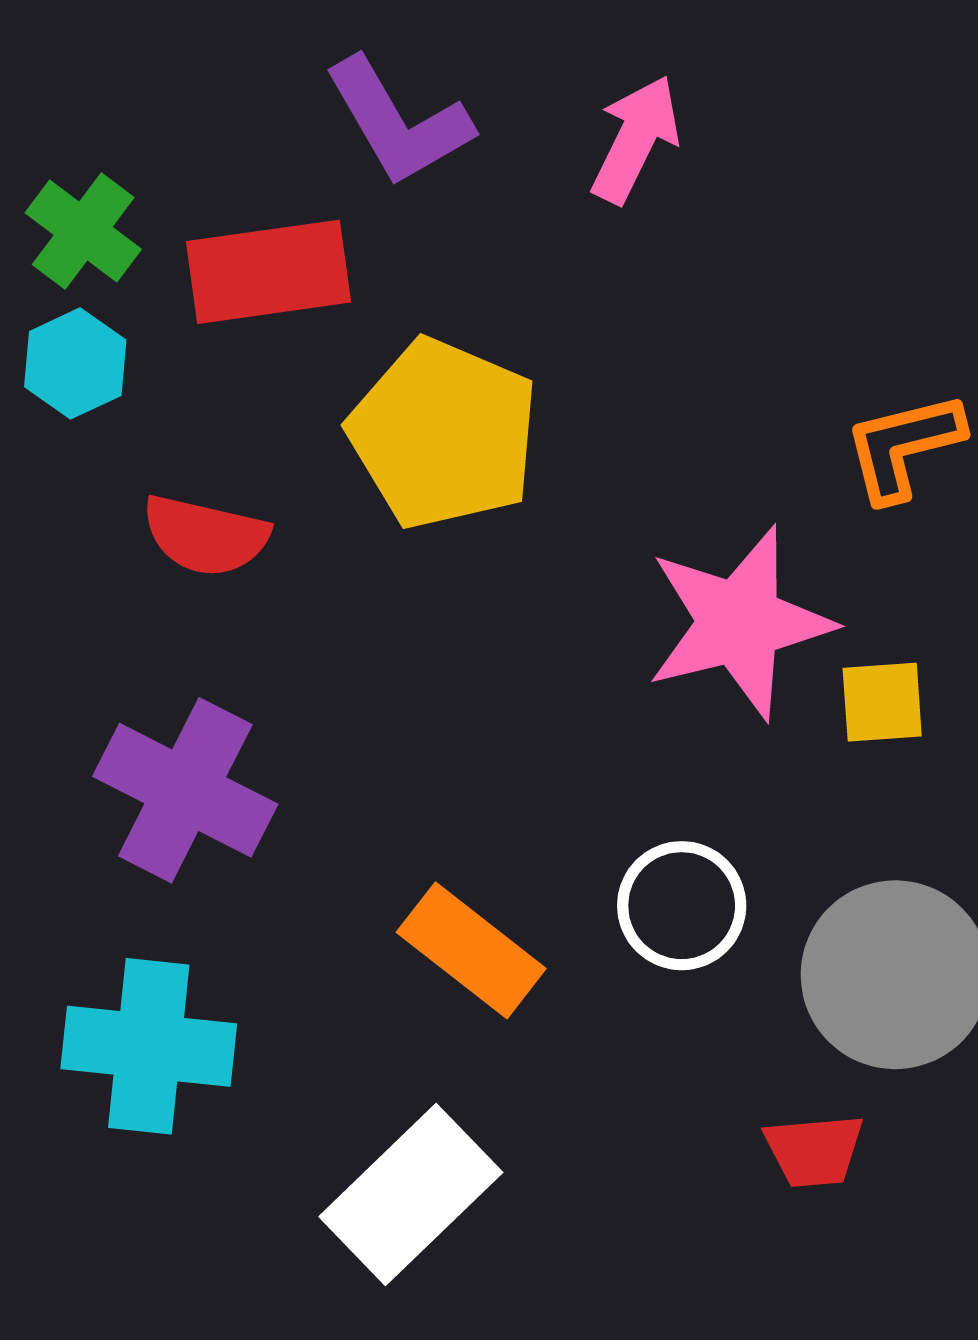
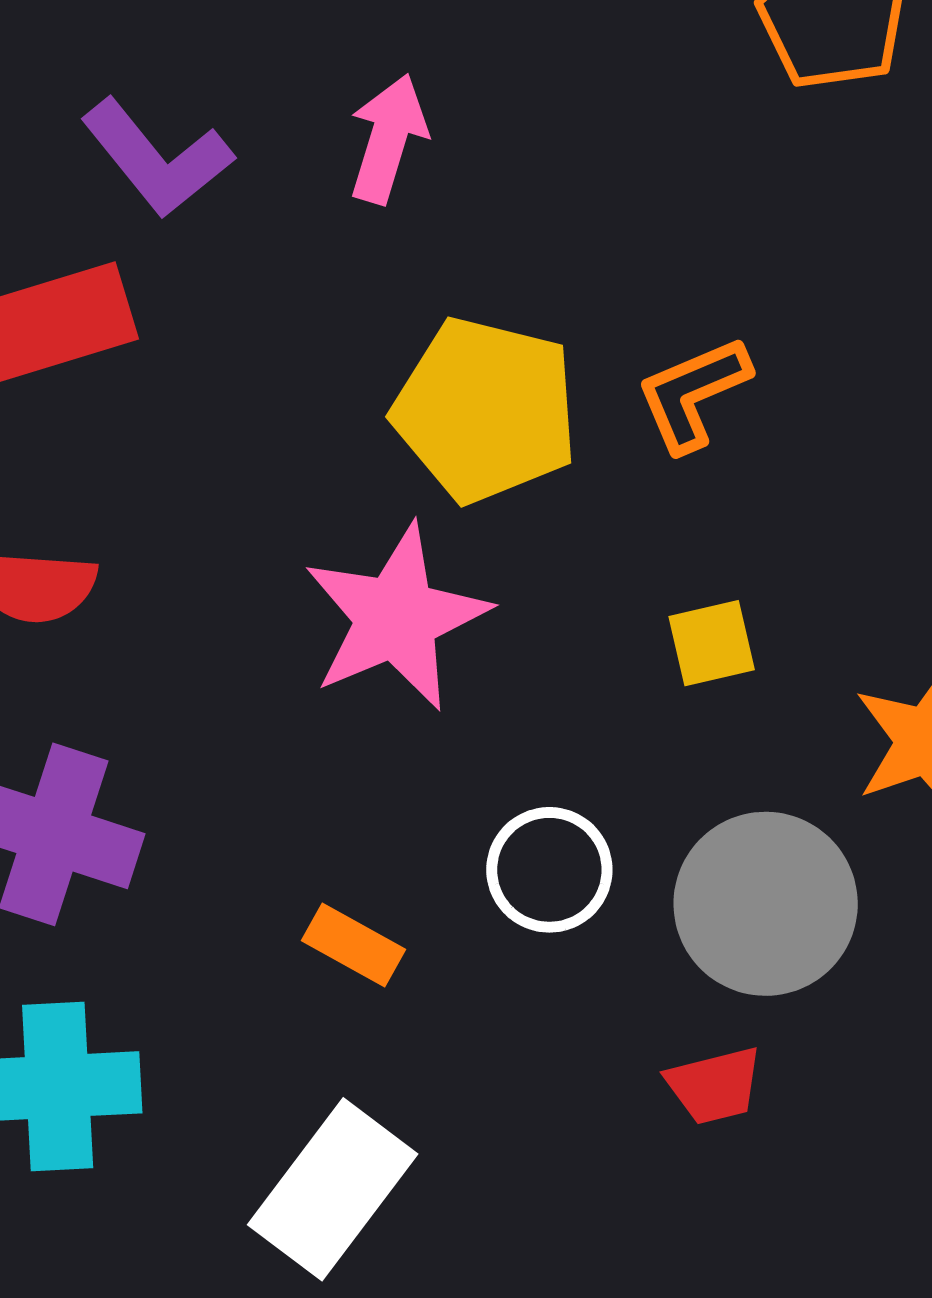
yellow pentagon: (444, 434) -> (486, 410), moved
pink star: (739, 623) -> (396, 618), moved
orange rectangle: (471, 950) -> (353, 945), size x0.7

